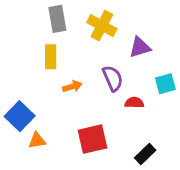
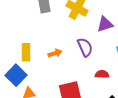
yellow rectangle: (51, 57) -> (26, 52), moved
red semicircle: (134, 103) -> (102, 74), moved

